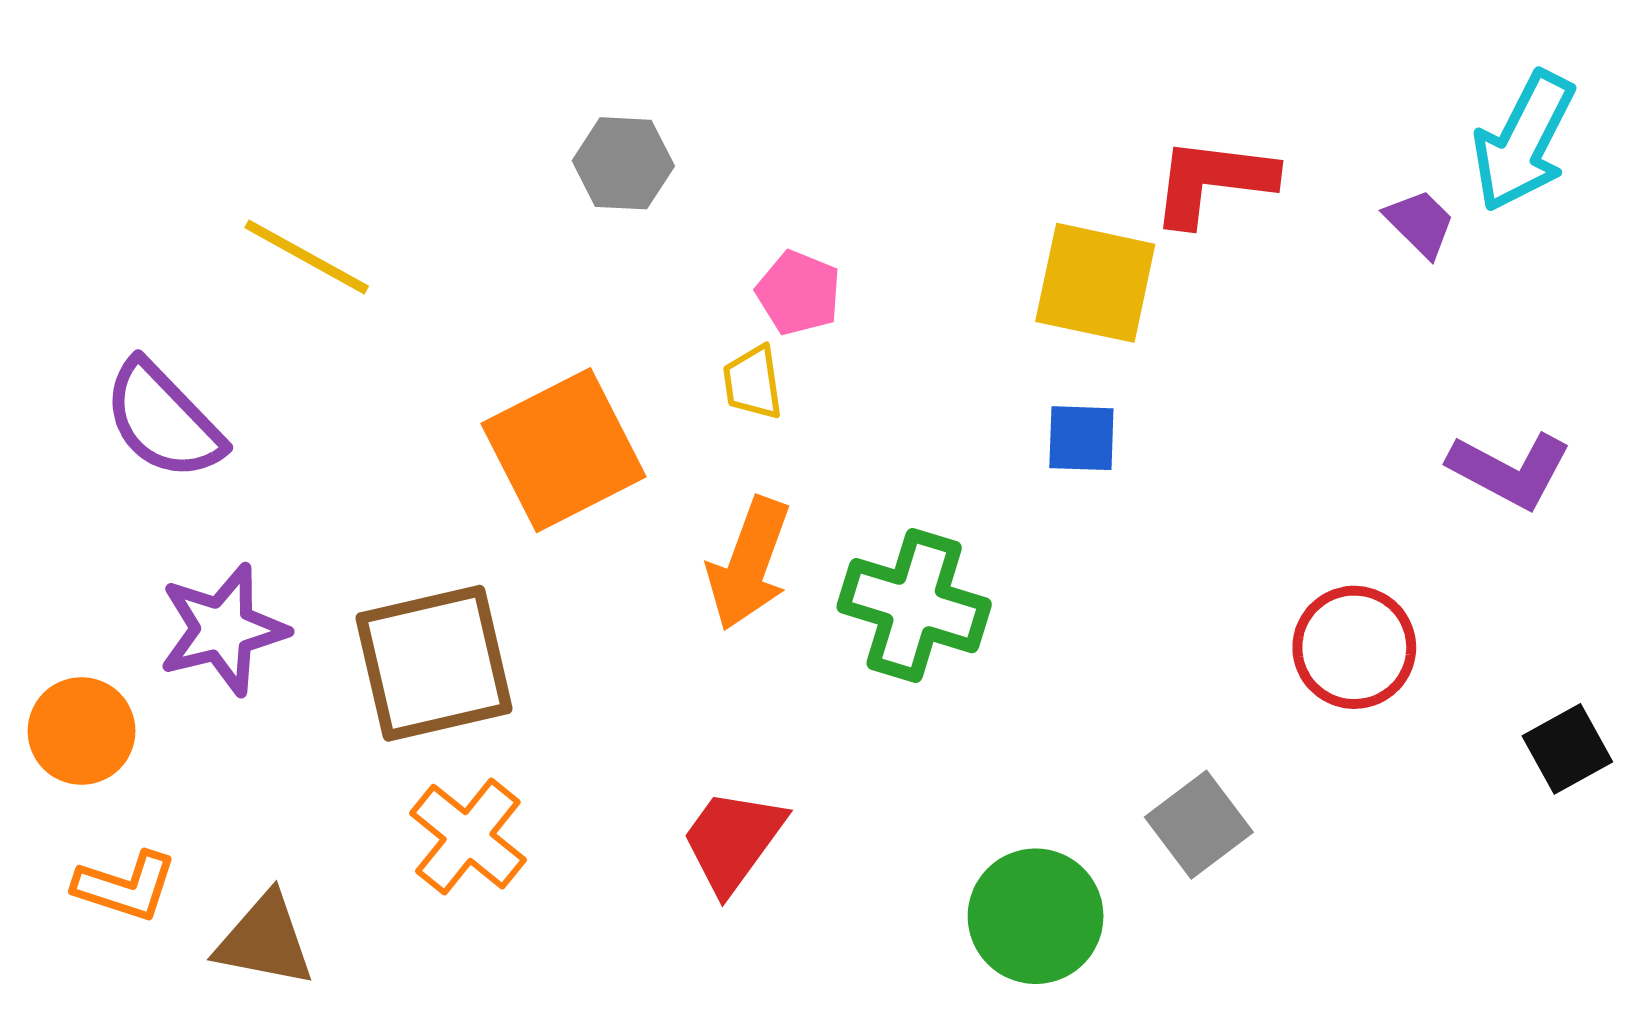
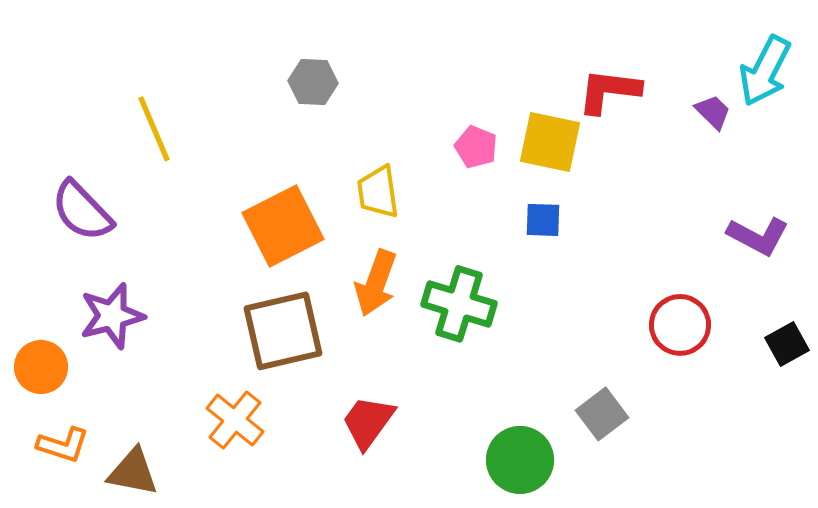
yellow line: (307, 257) -> (154, 129), turned 38
pink pentagon: (799, 293) -> (476, 147), moved
yellow trapezoid: (753, 382) -> (378, 192), size x1.4
brown square: (434, 663) -> (283, 331), moved
black square: (1567, 749) -> (787, 344), moved

